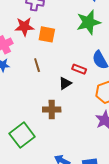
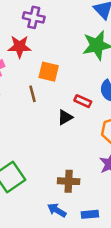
orange square: (47, 34) -> (49, 72), moved
brown cross: (52, 109) -> (69, 181), moved

